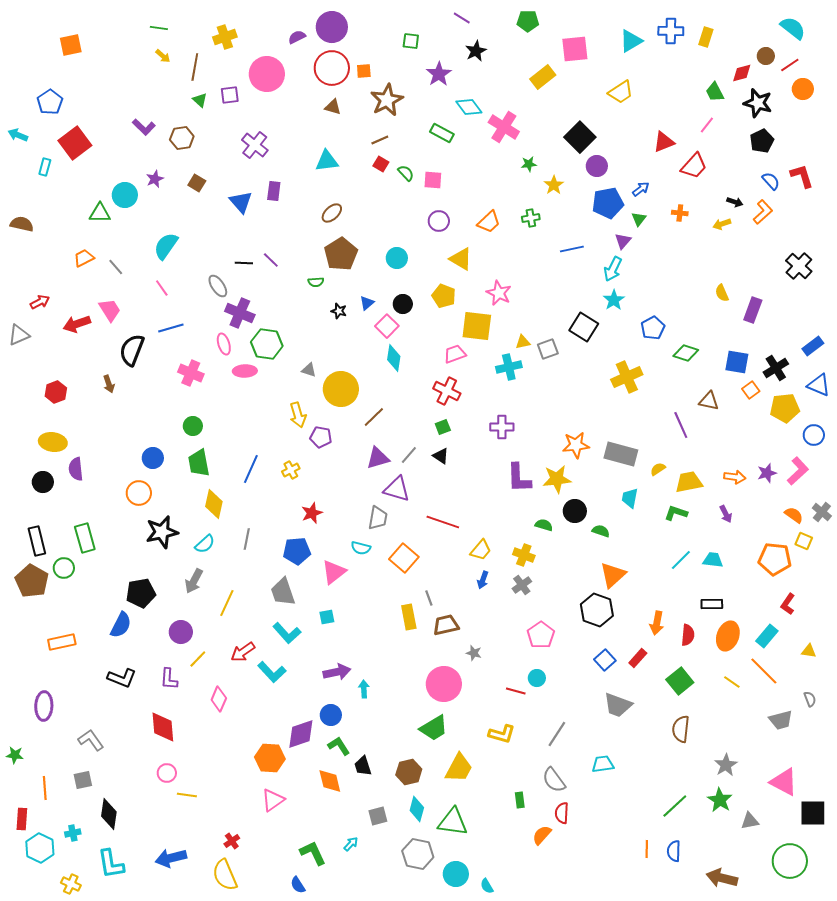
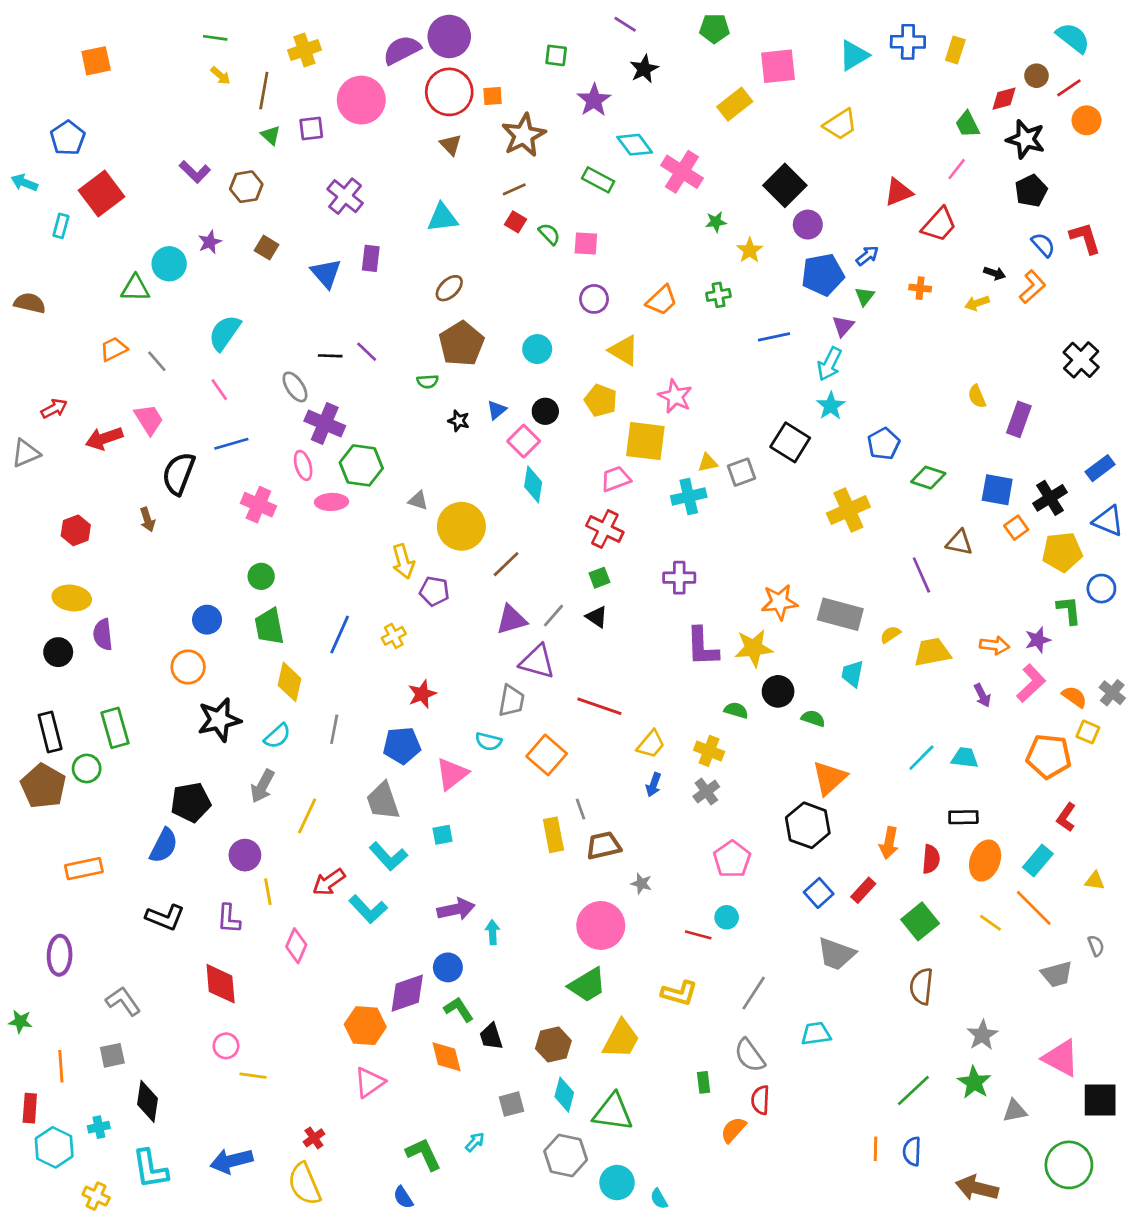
purple semicircle: (297, 37) -> (402, 50), size x1.6
brown triangle: (333, 107) -> (451, 145), turned 30
pink L-shape: (798, 471) -> (1031, 683), moved
green L-shape: (676, 513) -> (1069, 610), moved, turned 65
yellow line: (198, 659) -> (268, 892), turned -54

